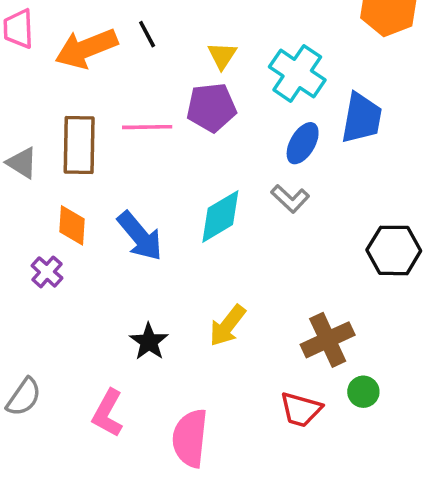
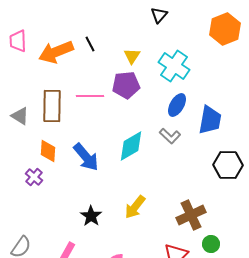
blue trapezoid: (362, 118) -> (210, 120), moved

